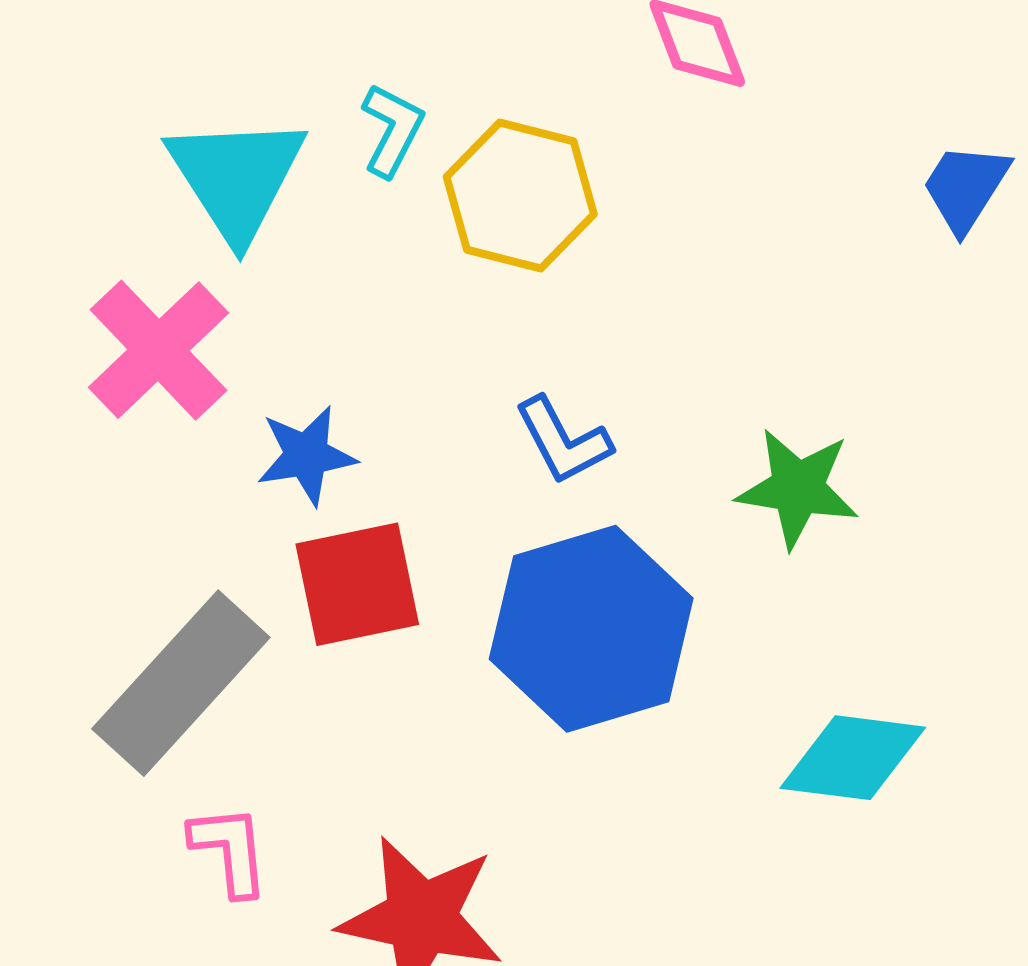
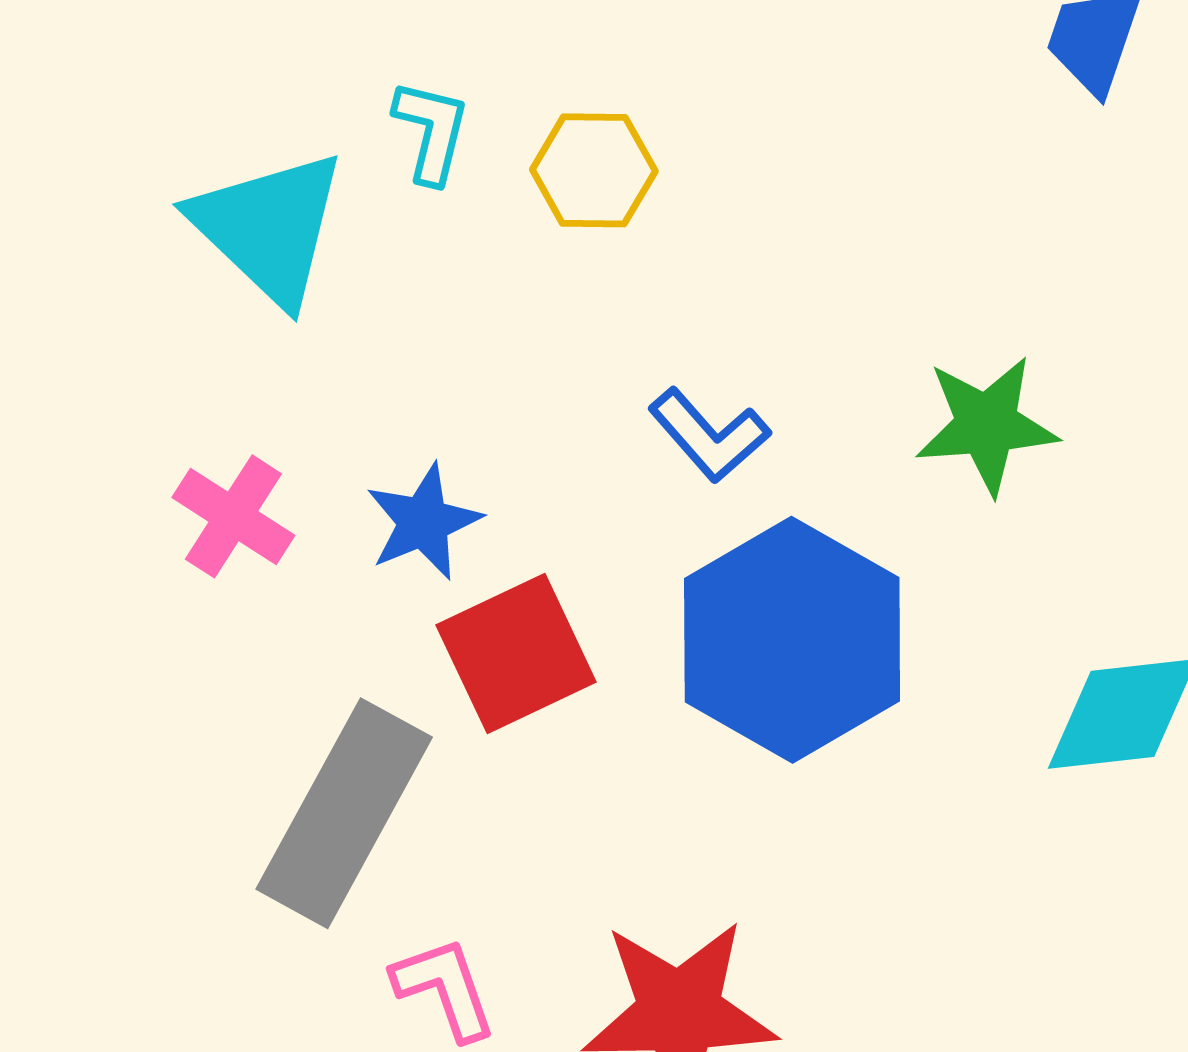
yellow hexagon: (520, 196) -> (594, 170), size x0.7
pink cross: (158, 350) -> (233, 516), moved, size x0.7

